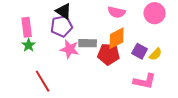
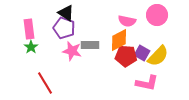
pink semicircle: (117, 12) -> (127, 21), moved
purple pentagon: (62, 26) -> (64, 28), turned 30
red pentagon: (109, 54) -> (126, 56), moved
yellow semicircle: (156, 54) -> (158, 56), size x1.6

